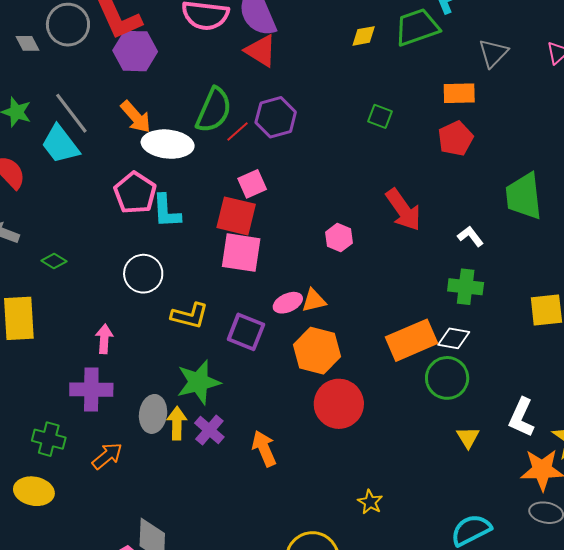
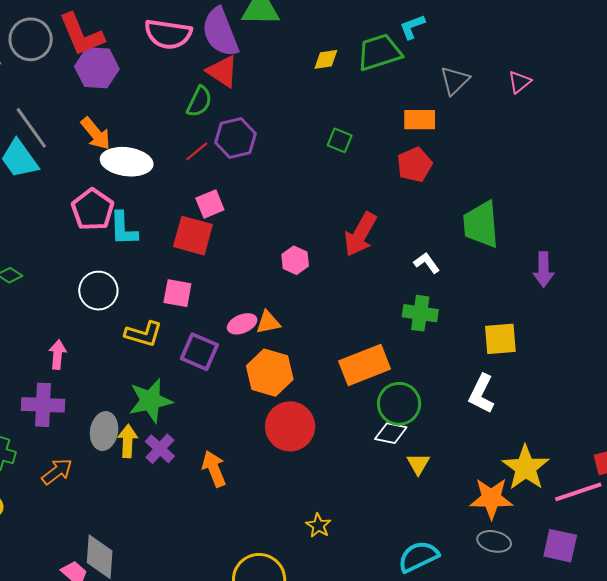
green semicircle: (214, 110) -> (199, 102), moved, size x0.7
red arrow: (403, 210) -> (360, 234), turned 63
pink square: (241, 253) -> (177, 293), moved, size x0.7
white diamond: (454, 338) -> (391, 433), moved
white L-shape: (521, 417) -> (481, 394), moved

